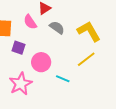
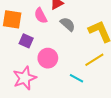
cyan line: (63, 79) -> (76, 78), moved

